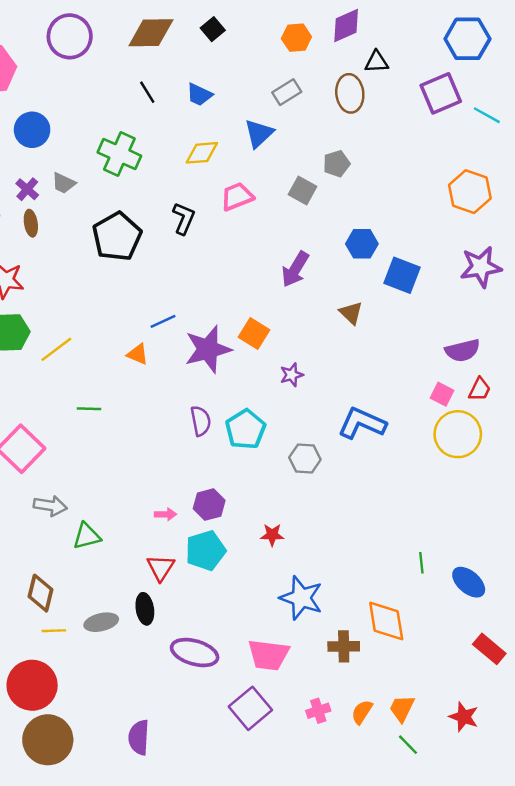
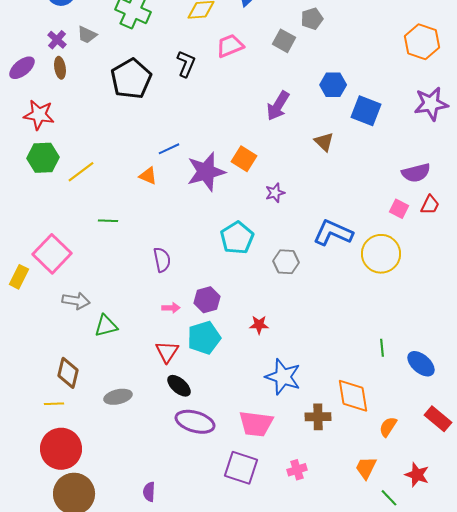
purple semicircle: (201, 421) -> (162, 260), moved
yellow circle: (458, 434) -> (381, 254), moved
black ellipse: (145, 609) -> (179, 386), moved, turned -40
yellow line: (54, 631) -> (54, 404), moved
purple square: (250, 708) -> (241, 468), turned -32
orange semicircle: (362, 712) -> (388, 427), moved
purple semicircle: (139, 737) -> (149, 492), size x0.7
green line: (408, 745) -> (389, 498), moved

